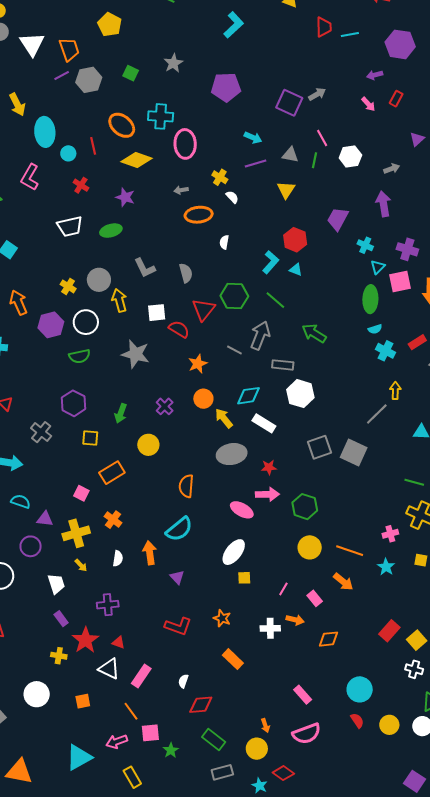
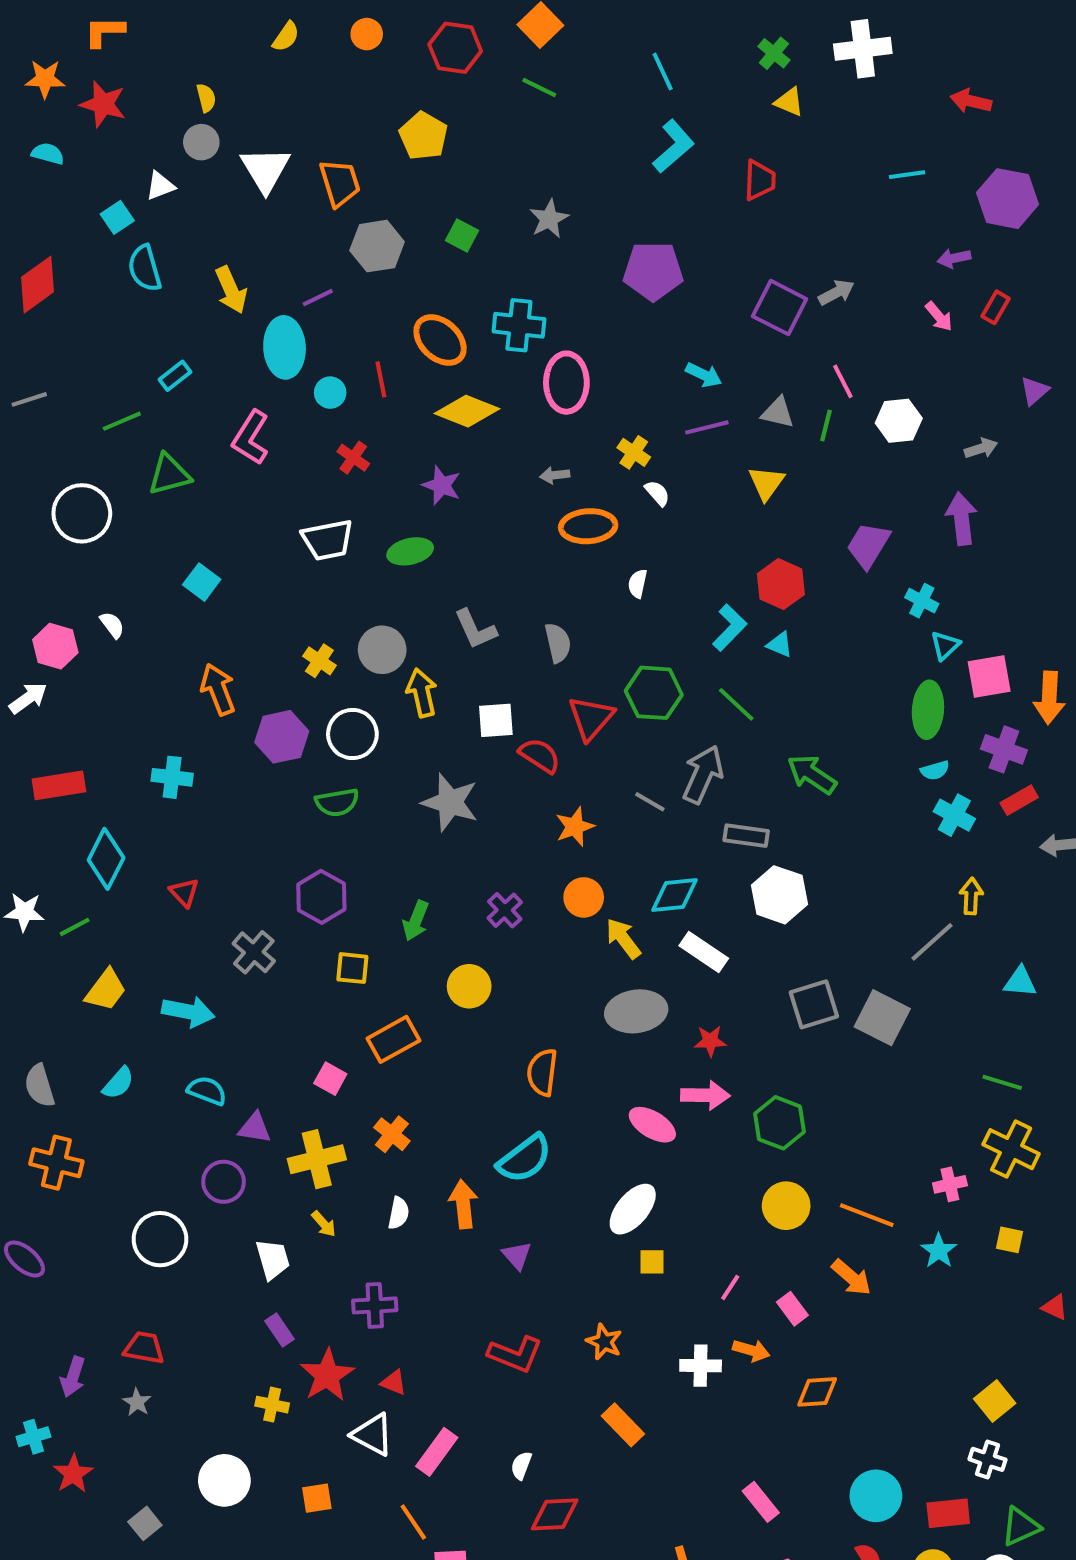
red trapezoid: (324, 27) -> (760, 180), moved
purple line: (62, 76) -> (318, 298), moved
purple cross: (407, 249) -> (1004, 749), moved
red rectangle: (389, 631) -> (948, 1513), moved, turned 40

